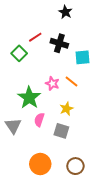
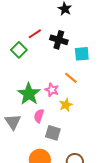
pink star: (52, 84) -> (52, 90), moved
gray square: (61, 131) -> (53, 133), moved

